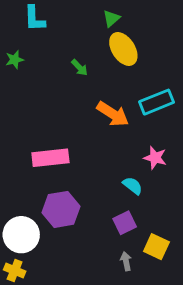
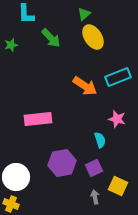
green arrow: (80, 68) -> (51, 38), moved, size x1.5
cyan semicircle: (133, 186) -> (100, 140), turned 35
purple hexagon: (61, 209) -> (62, 163), moved

